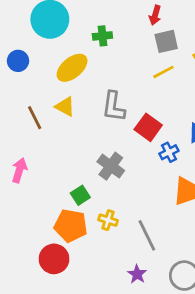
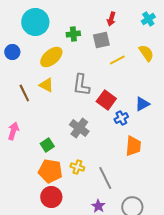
gray square: (166, 41) -> (101, 40), moved
green square: (80, 195) -> (47, 145), moved
red circle: (54, 259) -> (51, 197), moved

